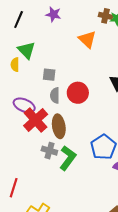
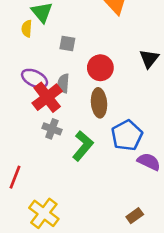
gray semicircle: (55, 95) -> (63, 83), moved
brown ellipse: (59, 126) -> (99, 103), moved
gray cross: (49, 151) -> (52, 129), moved

